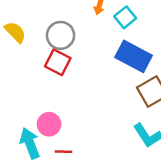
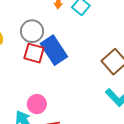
blue rectangle: (134, 56) -> (54, 50), moved, turned 40

